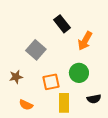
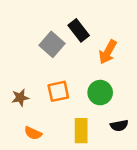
gray square: (36, 50) -> (52, 44), moved
orange square: (51, 82) -> (58, 91), moved

